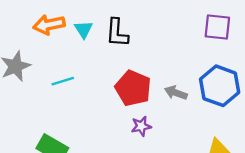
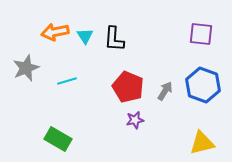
gray arrow: (176, 93) -> (165, 91), turned 102

